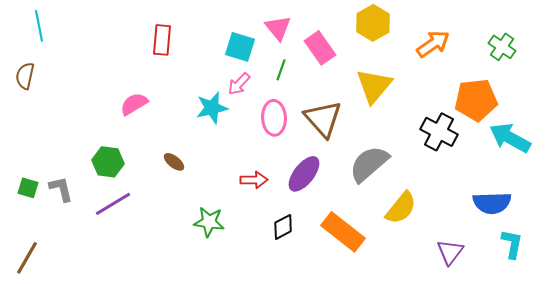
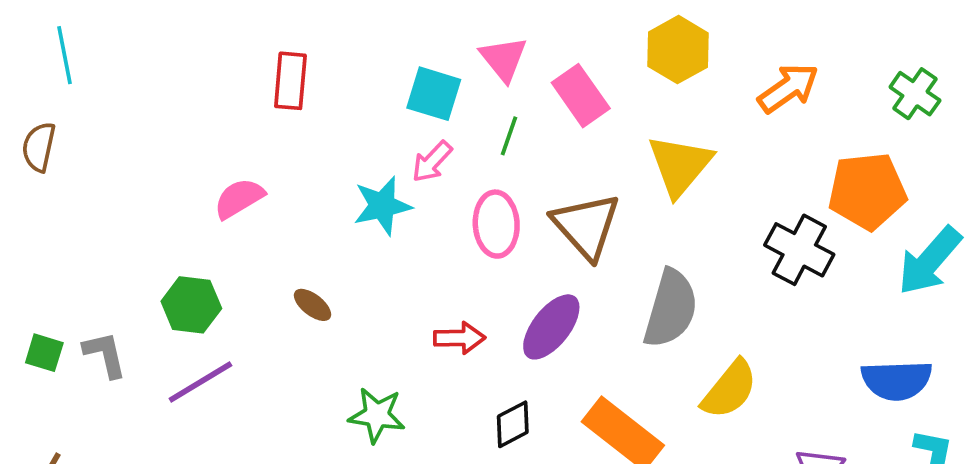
cyan arrow: (510, 138) -> (930, 261), turned -78
gray semicircle: (369, 164) -> (671, 309), turned 147

